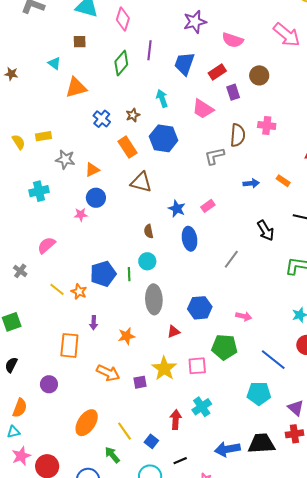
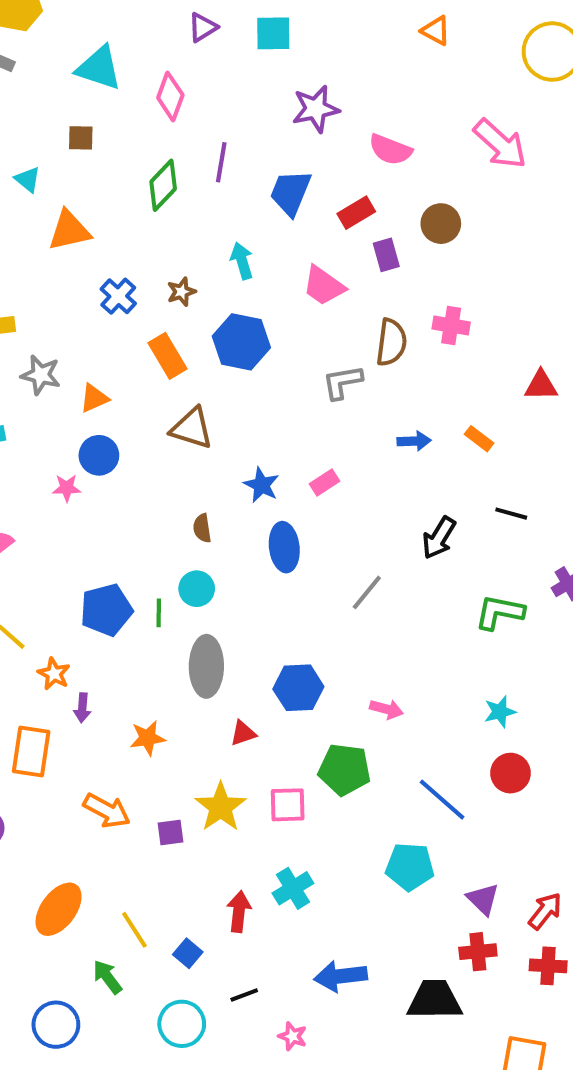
black arrow: (266, 231) -> (439, 538), turned 60
orange star: (79, 292) -> (54, 674), moved
black trapezoid: (261, 443) -> (435, 1000), moved

